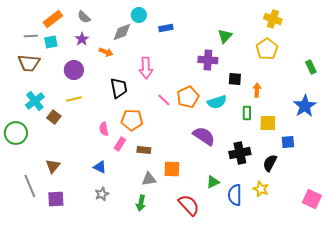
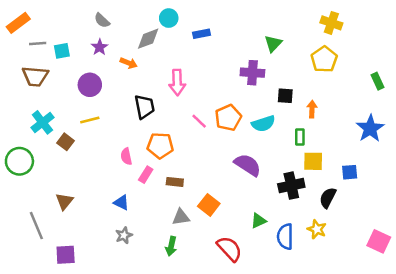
orange rectangle: (53, 19) -> (18, 23), moved
yellow square: (268, 123) -> (313, 161), moved
orange square: (172, 169) -> (209, 205), turned 36
purple square: (56, 199) -> (66, 255), moved

